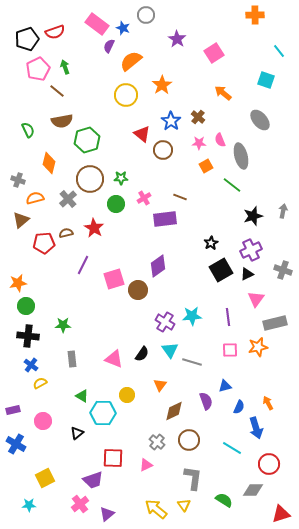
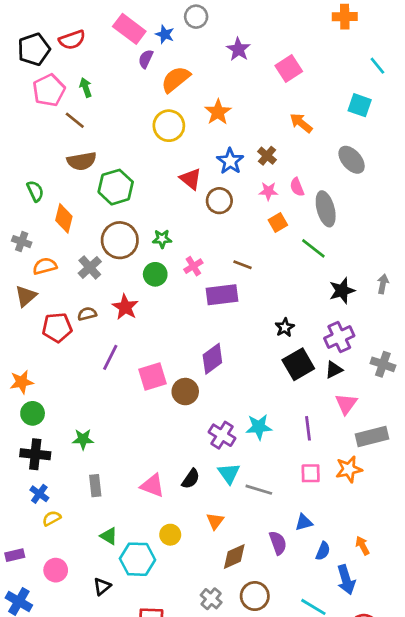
green semicircle: (28, 130) -> (35, 191), moved

